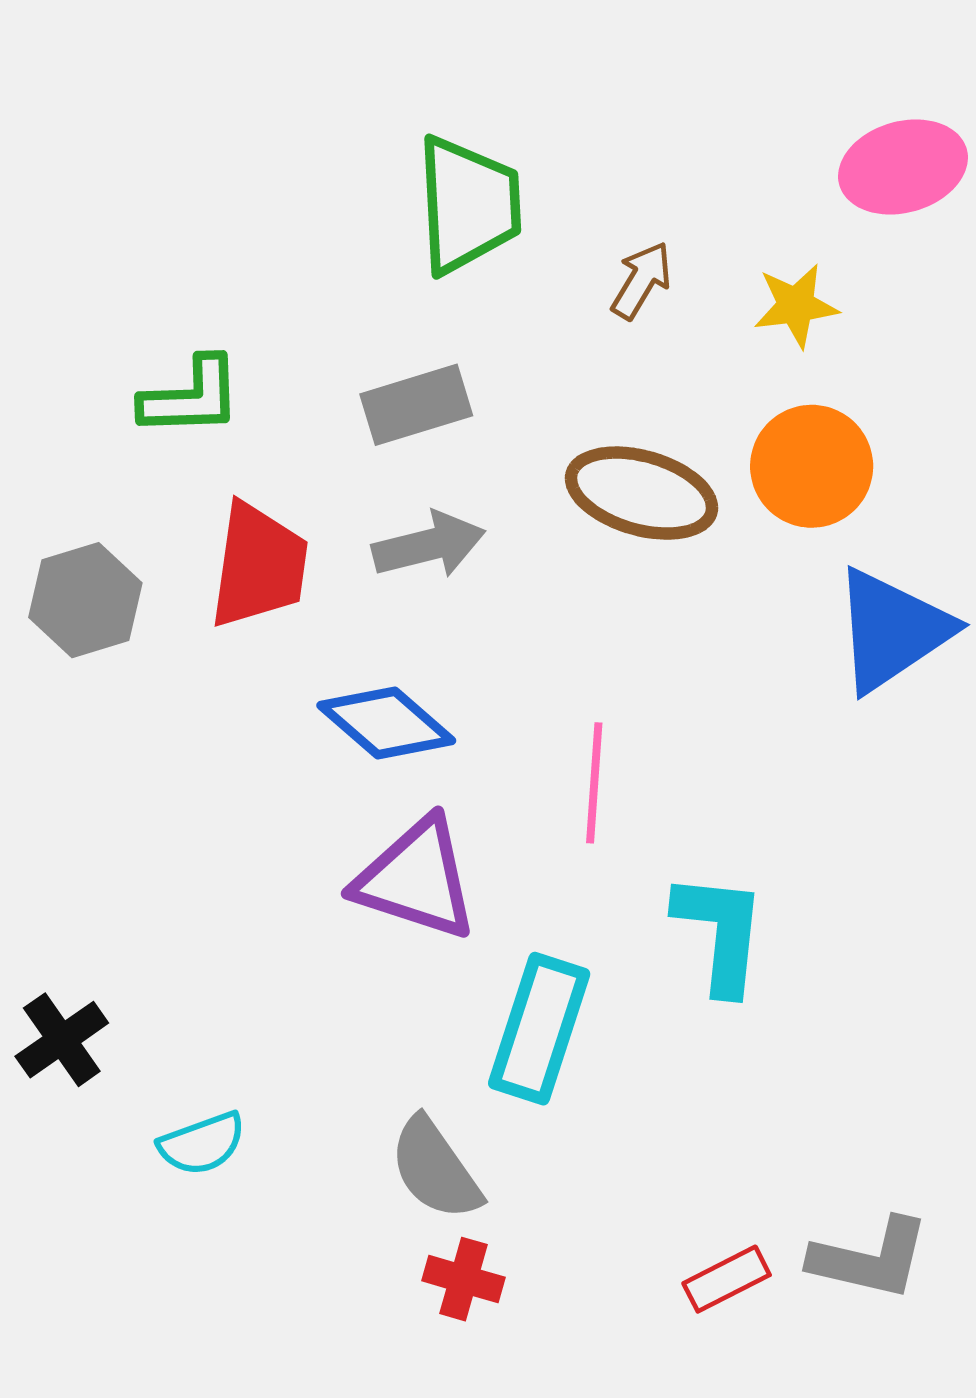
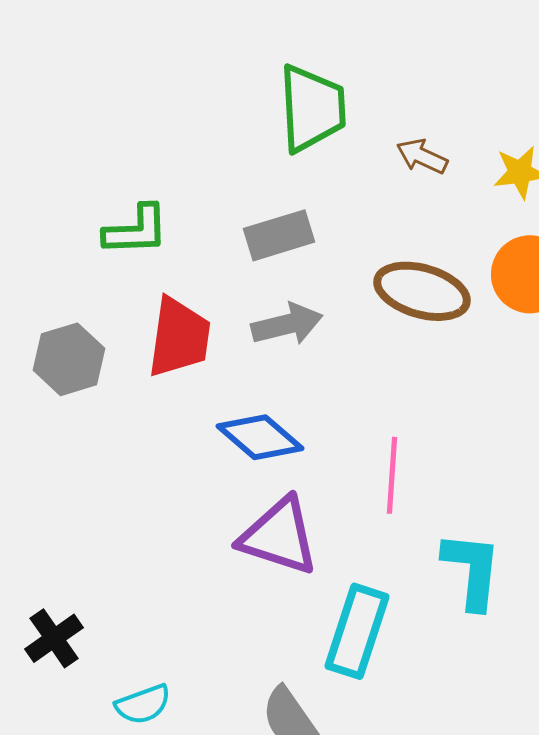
brown arrow: (642, 280) -> (422, 156), turned -96

